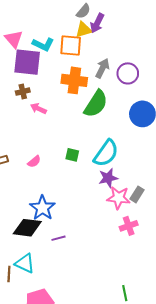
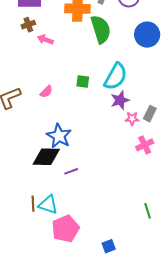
green semicircle: (96, 104) -> (101, 29), turned -44
pink star: (118, 198) -> (132, 119), size x0.6
purple line: (59, 238) -> (71, 171), moved
cyan triangle: (25, 263) -> (48, 205), moved

